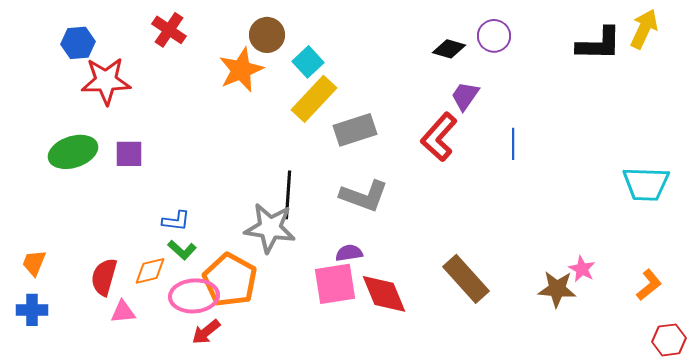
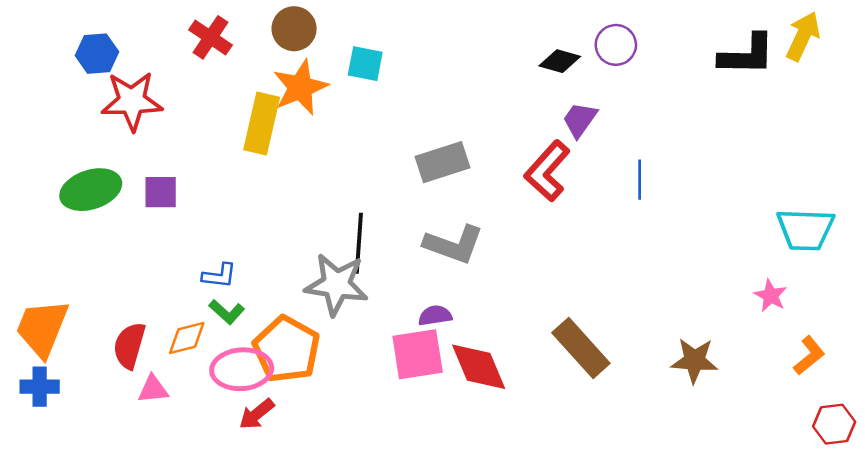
brown circle: (267, 35) -> (294, 29), moved
cyan square: (308, 62) -> (365, 64), moved, turned -36
yellow rectangle: (314, 99) -> (262, 123), moved, turned -30
orange trapezoid: (34, 263) -> (42, 328), size x1.8
pink star: (582, 269) -> (771, 296), moved

